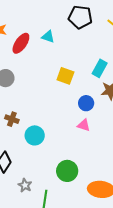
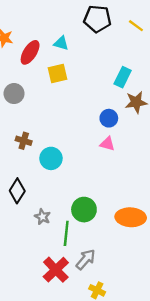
yellow square: (65, 76) -> (57, 74), moved, turned -30
green circle: (67, 171) -> (84, 210), moved

